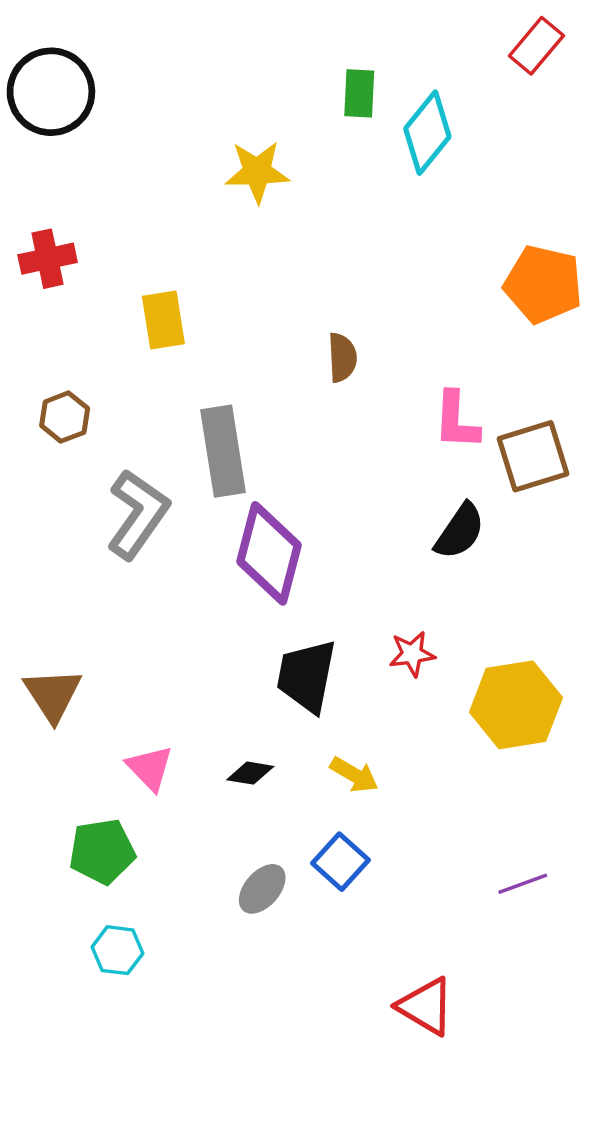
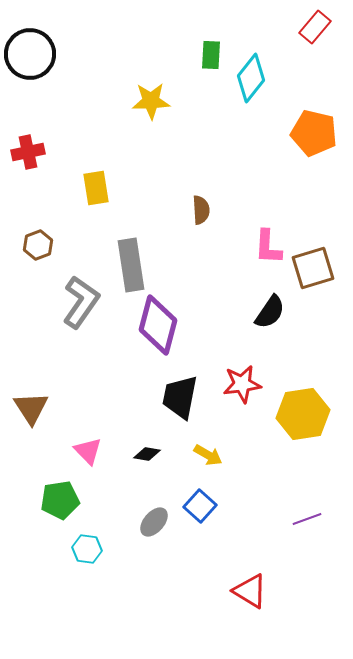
orange pentagon: (543, 284) -> (314, 133), moved
red star: (412, 654) -> (242, 384), size x1.4
cyan hexagon: (117, 950) -> (87, 549), moved

